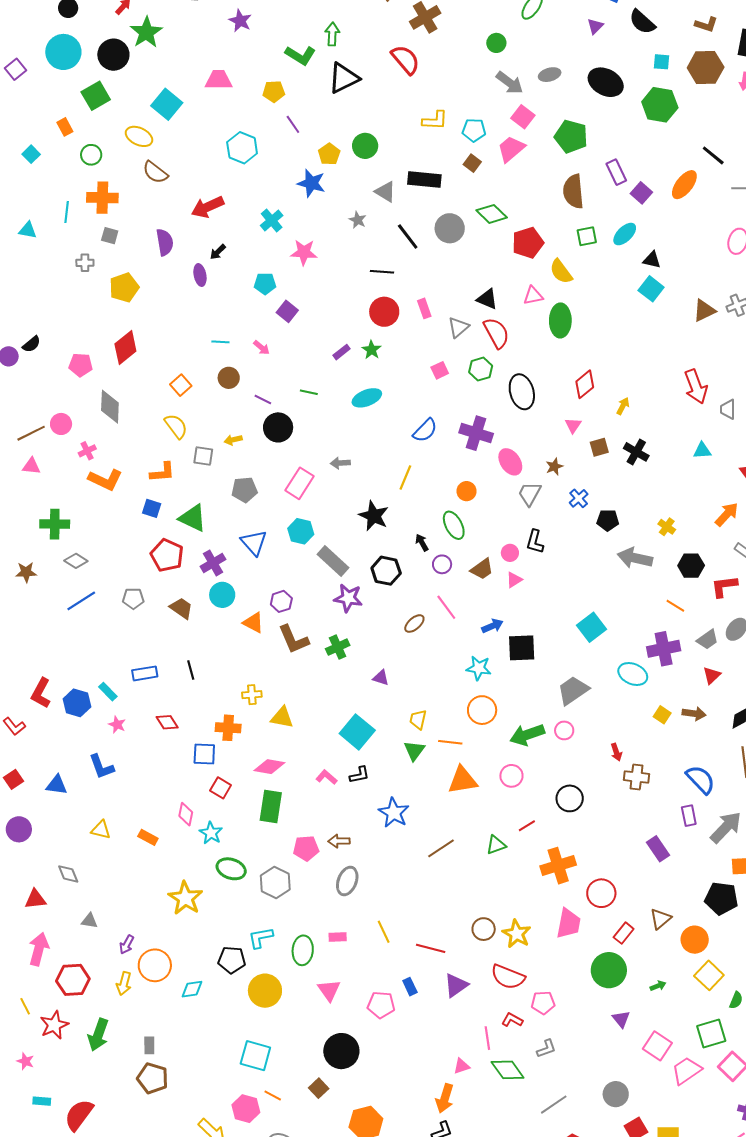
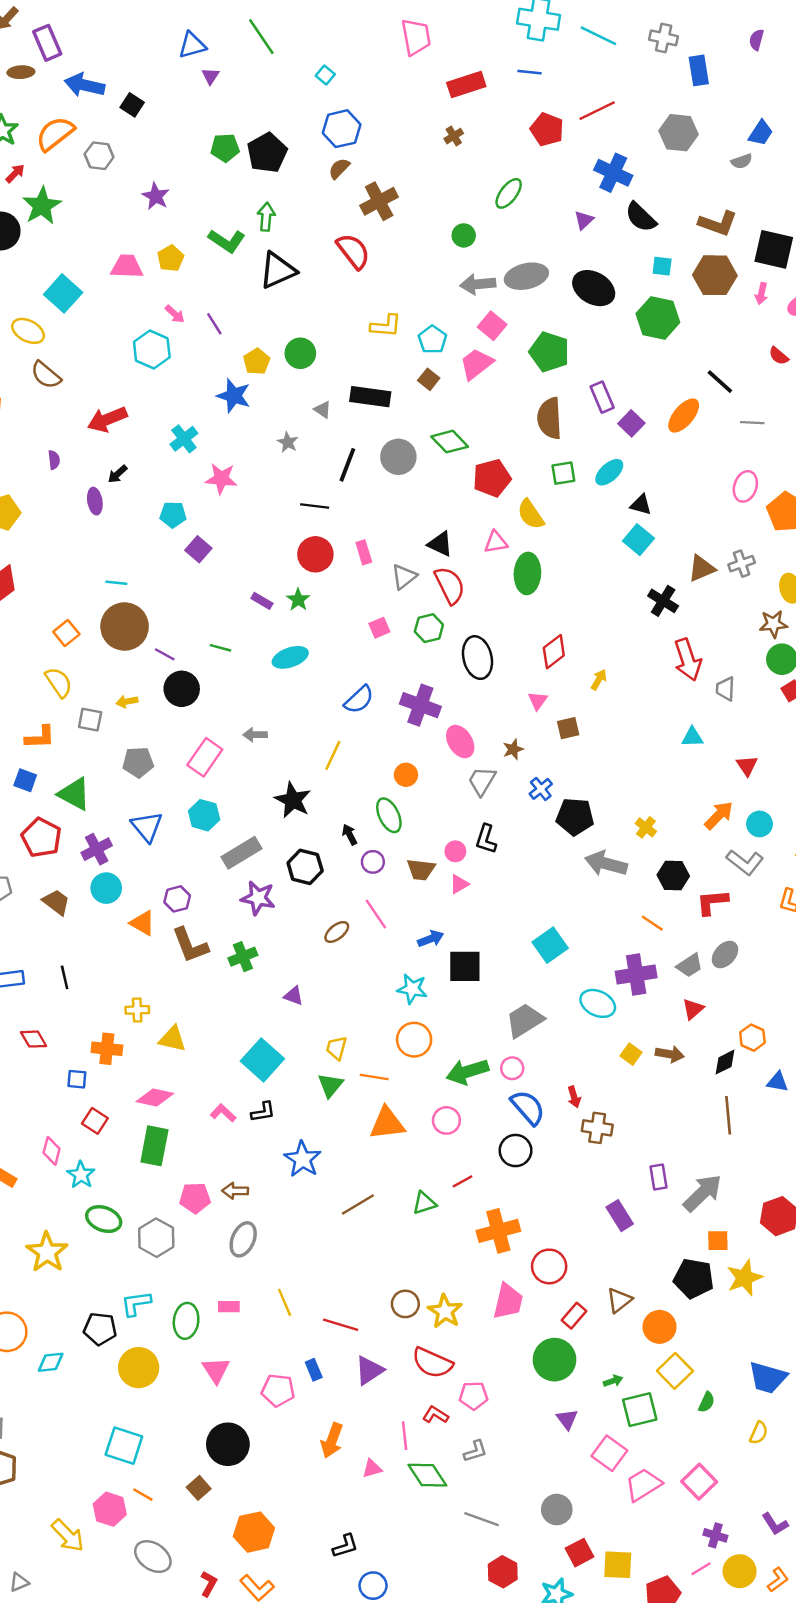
brown L-shape: (706, 24) -> (718, 223), size x1.4
gray ellipse: (550, 75) -> (526, 276), size x1.6
gray arrow: (510, 83) -> (478, 284), turned 136
yellow pentagon: (274, 91) -> (171, 258), moved, turned -30
cyan pentagon: (474, 130) -> (432, 340), turned 30
gray triangle: (385, 192) -> (323, 410), size x0.7
black line: (408, 237) -> (347, 465), turned 56
purple semicircle: (165, 242) -> (54, 460), size x0.6
pink arrow: (261, 348) -> (175, 314), moved
purple rectangle: (342, 352) -> (262, 601), turned 66
brown circle: (229, 378) -> (125, 627), size x1.8
black cross: (636, 452) -> (663, 601), moved
black pentagon: (608, 520) -> (575, 817), size x1.4
gray rectangle: (333, 561) -> (241, 853), turned -76
brown trapezoid: (482, 569) -> (421, 870), turned 40
blue square: (204, 754) -> (77, 1079), size x0.7
blue semicircle: (701, 780) -> (528, 1107), moved
green square: (711, 1033) -> (640, 1410), moved
orange arrow: (445, 1098) -> (332, 1440), moved
gray line: (554, 1105) -> (482, 1519), turned 52

